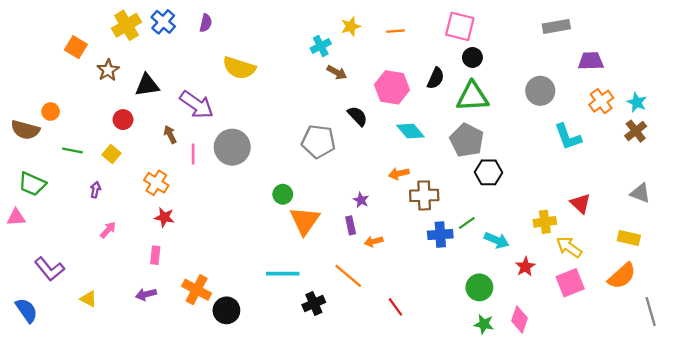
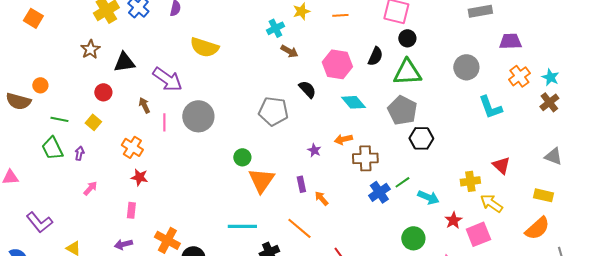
orange square: (76, 47) -> (33, 18), moved
green trapezoid: (32, 184) -> (52, 148), moved, turned 40
purple star: (361, 200) -> (314, 150), moved
blue cross: (440, 234) -> (379, 192), turned -30
orange arrow: (374, 241) -> (321, 198), turned 63
pink square: (570, 283) -> (478, 234), moved

